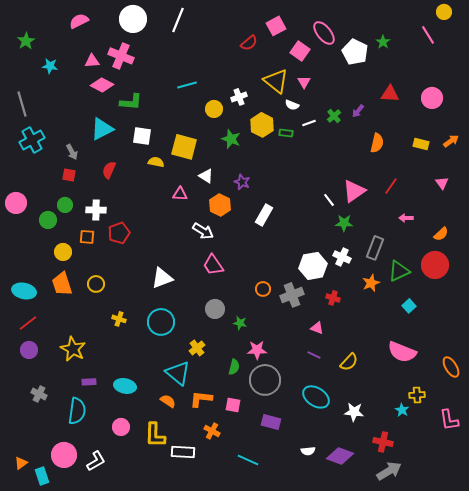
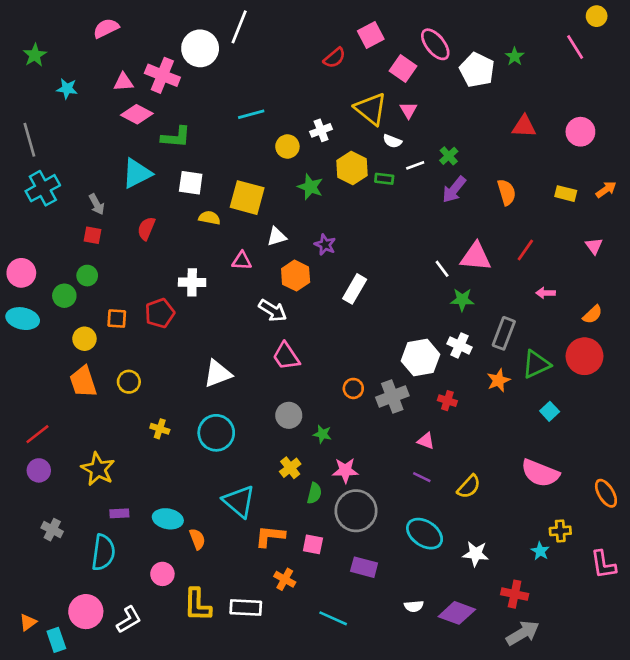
white circle: (133, 19) -> (200, 48), moved
purple arrow: (358, 111) -> (454, 190), moved, size x1.5
orange semicircle: (377, 143) -> (507, 192), turned -30
white triangle: (206, 176) -> (277, 237), turned -49
pink triangle: (354, 191) -> (476, 257), turned 40
white cross: (96, 210) -> (192, 282), moved
cyan ellipse: (24, 291) -> (23, 319), moved
yellow cross: (197, 348) -> (290, 468), moved
orange semicircle: (168, 401) -> (197, 539), moved, turned 35
yellow L-shape: (155, 435) -> (197, 605), moved

